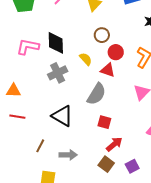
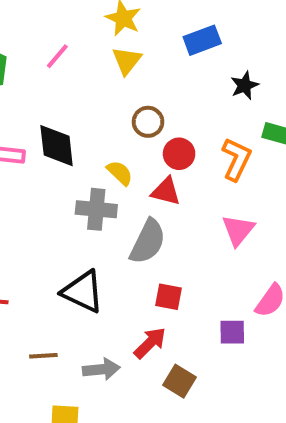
gray cross: (58, 73) -> (96, 209), moved, turned 36
red arrow: (114, 144) -> (150, 343), moved
brown line: (40, 146) -> (43, 356), turned 64
purple square: (132, 166) -> (232, 332), moved, turned 32

